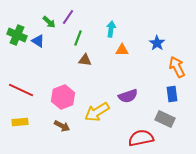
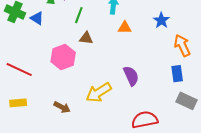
purple semicircle: (128, 96) -> (131, 76), turned -96
pink hexagon: (63, 97) -> (63, 57), moved
gray rectangle: (165, 119) -> (186, 101), moved

